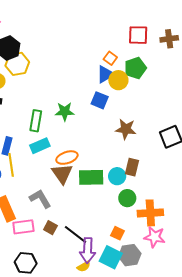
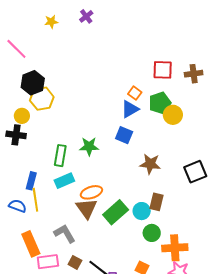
yellow circle: (118, 80) -> (173, 115), moved
green rectangle: (91, 177) -> (116, 212), turned -40

